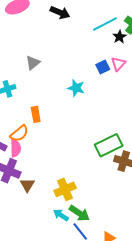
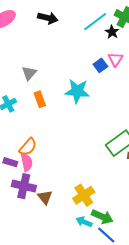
cyan star: (76, 88) -> (77, 91), size x1.4
orange rectangle: (36, 114) -> (40, 99), moved

